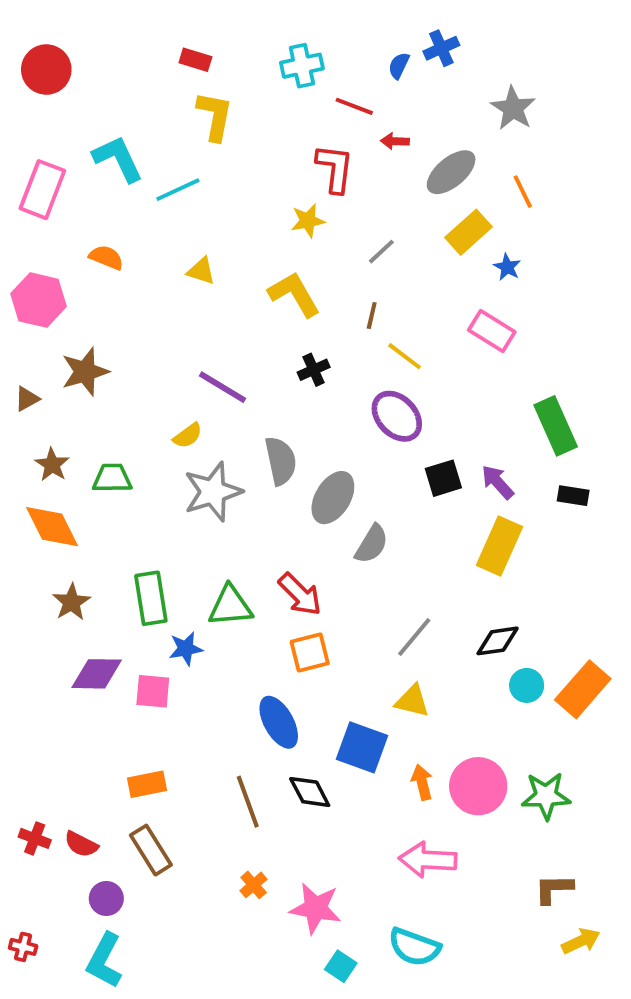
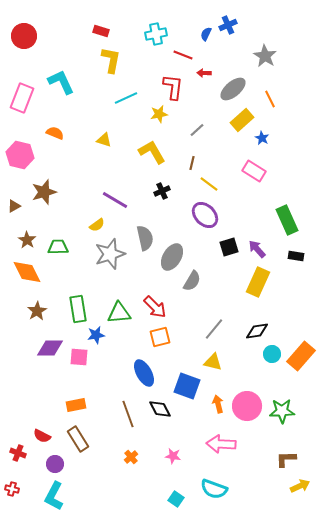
cyan line: (178, 190) -> (126, 98), moved
red cross: (35, 838) -> (18, 453), moved
pink star: (316, 908) -> (173, 456), moved, size x0.6

